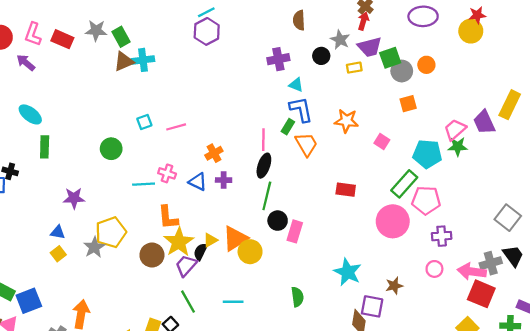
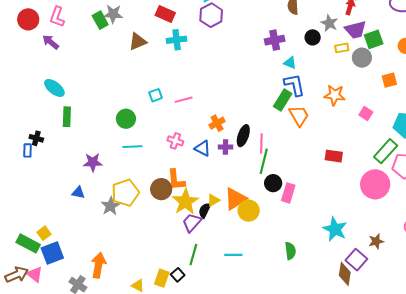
green rectangle: (121, 37) -> (100, 20), moved
red rectangle: (62, 39) -> (165, 14), moved
cyan cross: (143, 60) -> (177, 40), moved
gray circle: (402, 71) -> (362, 58), moved
green rectangle: (288, 127) -> (283, 100), size x1.5
pink line: (263, 140) -> (261, 143), moved
black ellipse: (264, 166) -> (243, 136), moved
cyan line: (144, 184) -> (132, 147), moved
yellow square: (58, 254) -> (44, 233), moved
brown circle: (152, 255) -> (161, 189), moved
green line: (188, 302) -> (193, 255), turned 45
purple square: (372, 306) -> (356, 260), turned 30

